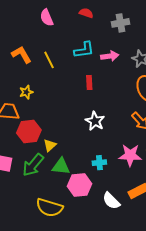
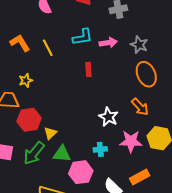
white star: (95, 121) -> (108, 117), moved

